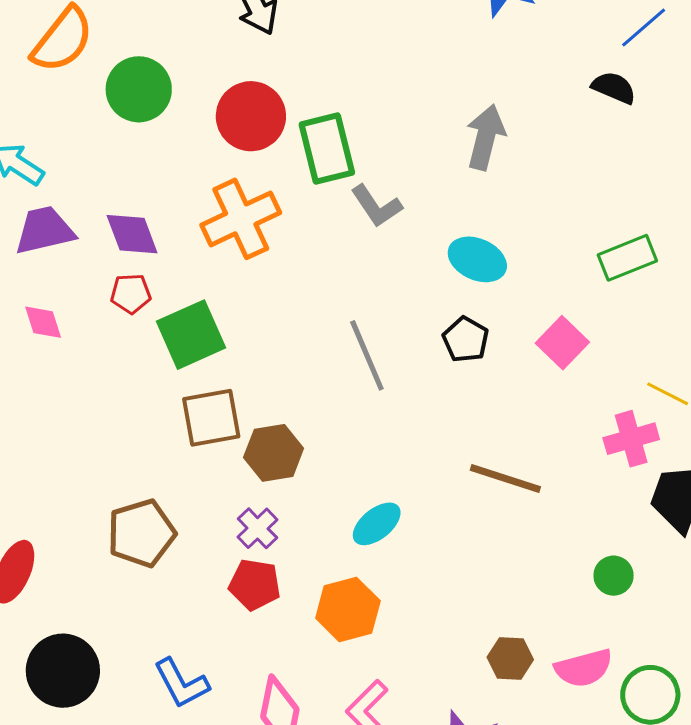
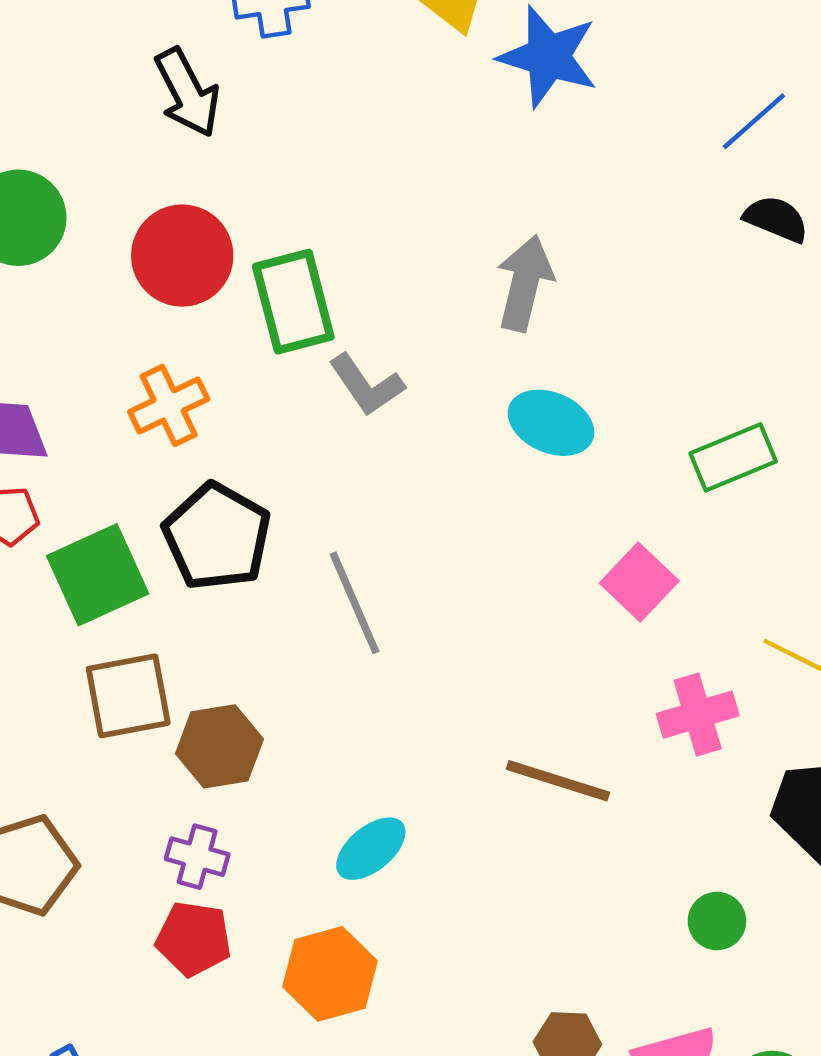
black semicircle: (614, 88) -> (776, 219), moved
orange cross: (241, 219) -> (169, 405), size x0.7
cyan ellipse: (477, 259) -> (551, 423), moved
black pentagon: (466, 340) -> (217, 537), moved, size x1.6
pink cross: (631, 439) -> (698, 715), moved
purple cross: (258, 528) -> (197, 857), turned -30

